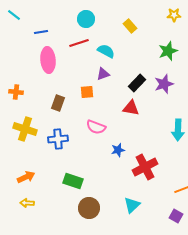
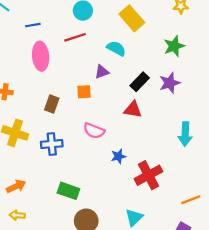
yellow rectangle: (130, 26) -> (132, 18), size x1.6
cyan semicircle: (106, 51) -> (116, 48), moved

